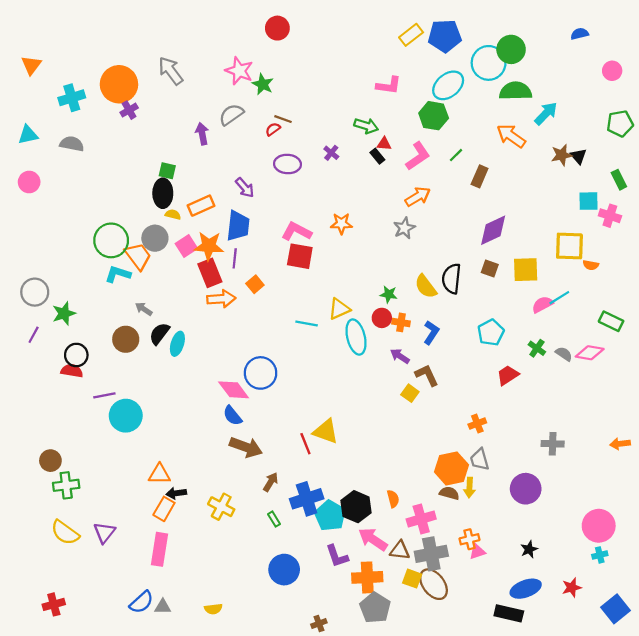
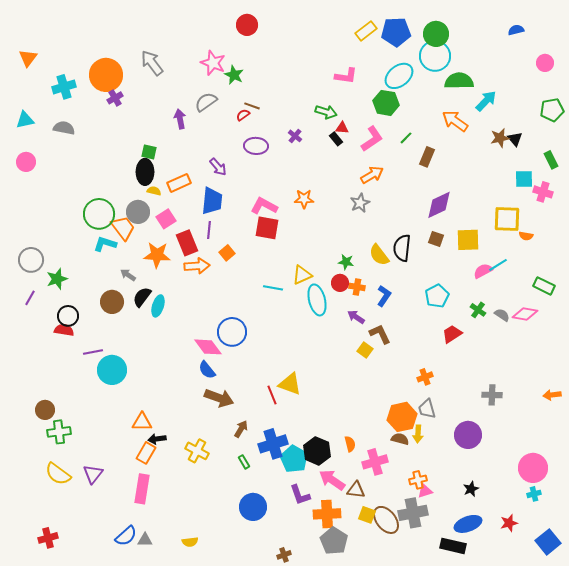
green circle: (511, 49) -> (436, 34), moved
orange star: (209, 246) -> (157, 255), moved
gray cross: (431, 554) -> (413, 513), moved

